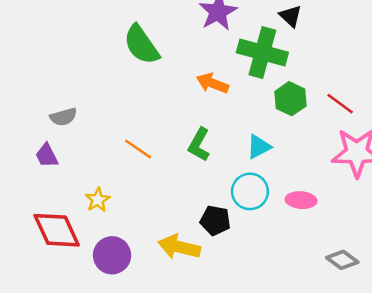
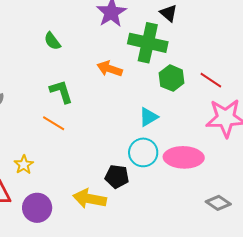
green semicircle: (141, 45) -> (52, 41), size x0.6
green L-shape: (199, 145) -> (61, 92), moved, turned 136
pink ellipse: (301, 200) -> (184, 157), size x1.6

